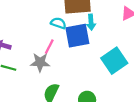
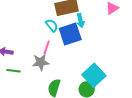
cyan semicircle: (58, 23) -> (52, 25), turned 40
cyan square: (114, 61) -> (94, 75), moved

